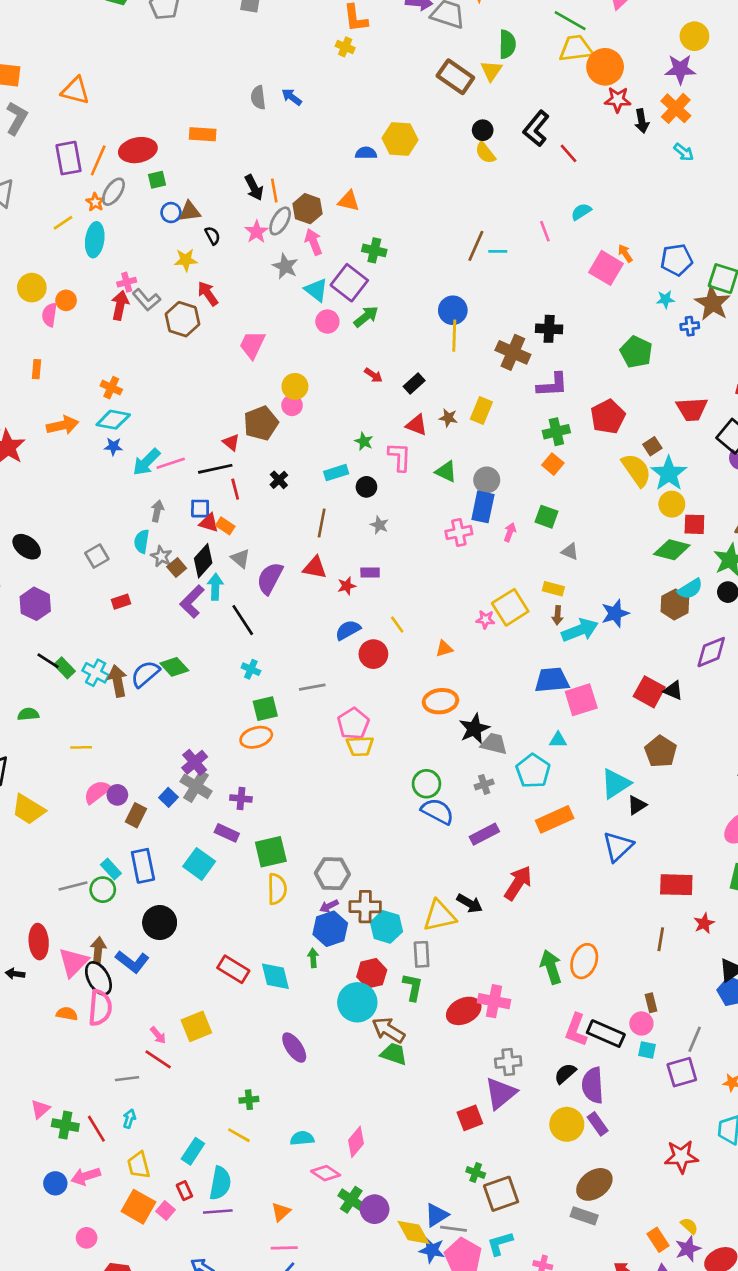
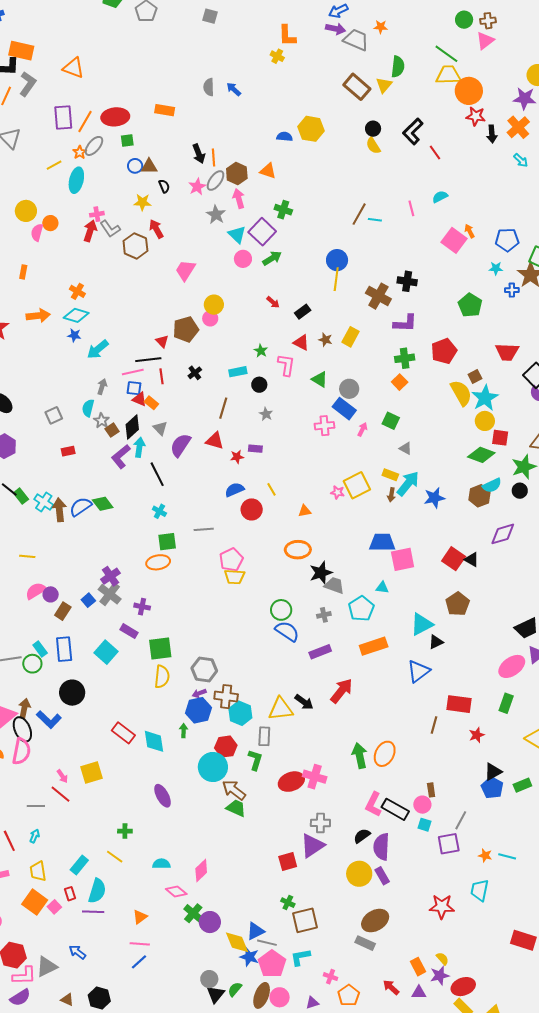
pink line: (171, 463) -> (133, 372), moved
blue rectangle: (483, 507) -> (344, 409), turned -70
cyan arrow: (580, 630) -> (408, 484), moved, turned -36
brown line: (661, 939) -> (434, 725), moved

